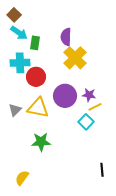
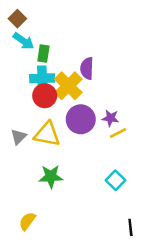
purple semicircle: (66, 37) -> (87, 68), moved
yellow cross: (75, 58) -> (68, 86), moved
cyan cross: (20, 63) -> (42, 78), moved
cyan square: (86, 122) -> (115, 180), moved
black line: (102, 170) -> (130, 227), moved

